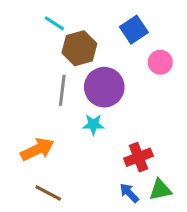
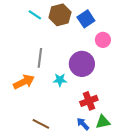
brown hexagon: (79, 48) -> (60, 15), moved
purple circle: (104, 87) -> (82, 64), moved
orange arrow: (37, 149) -> (24, 82), moved
brown line: (48, 193) -> (41, 124), moved

